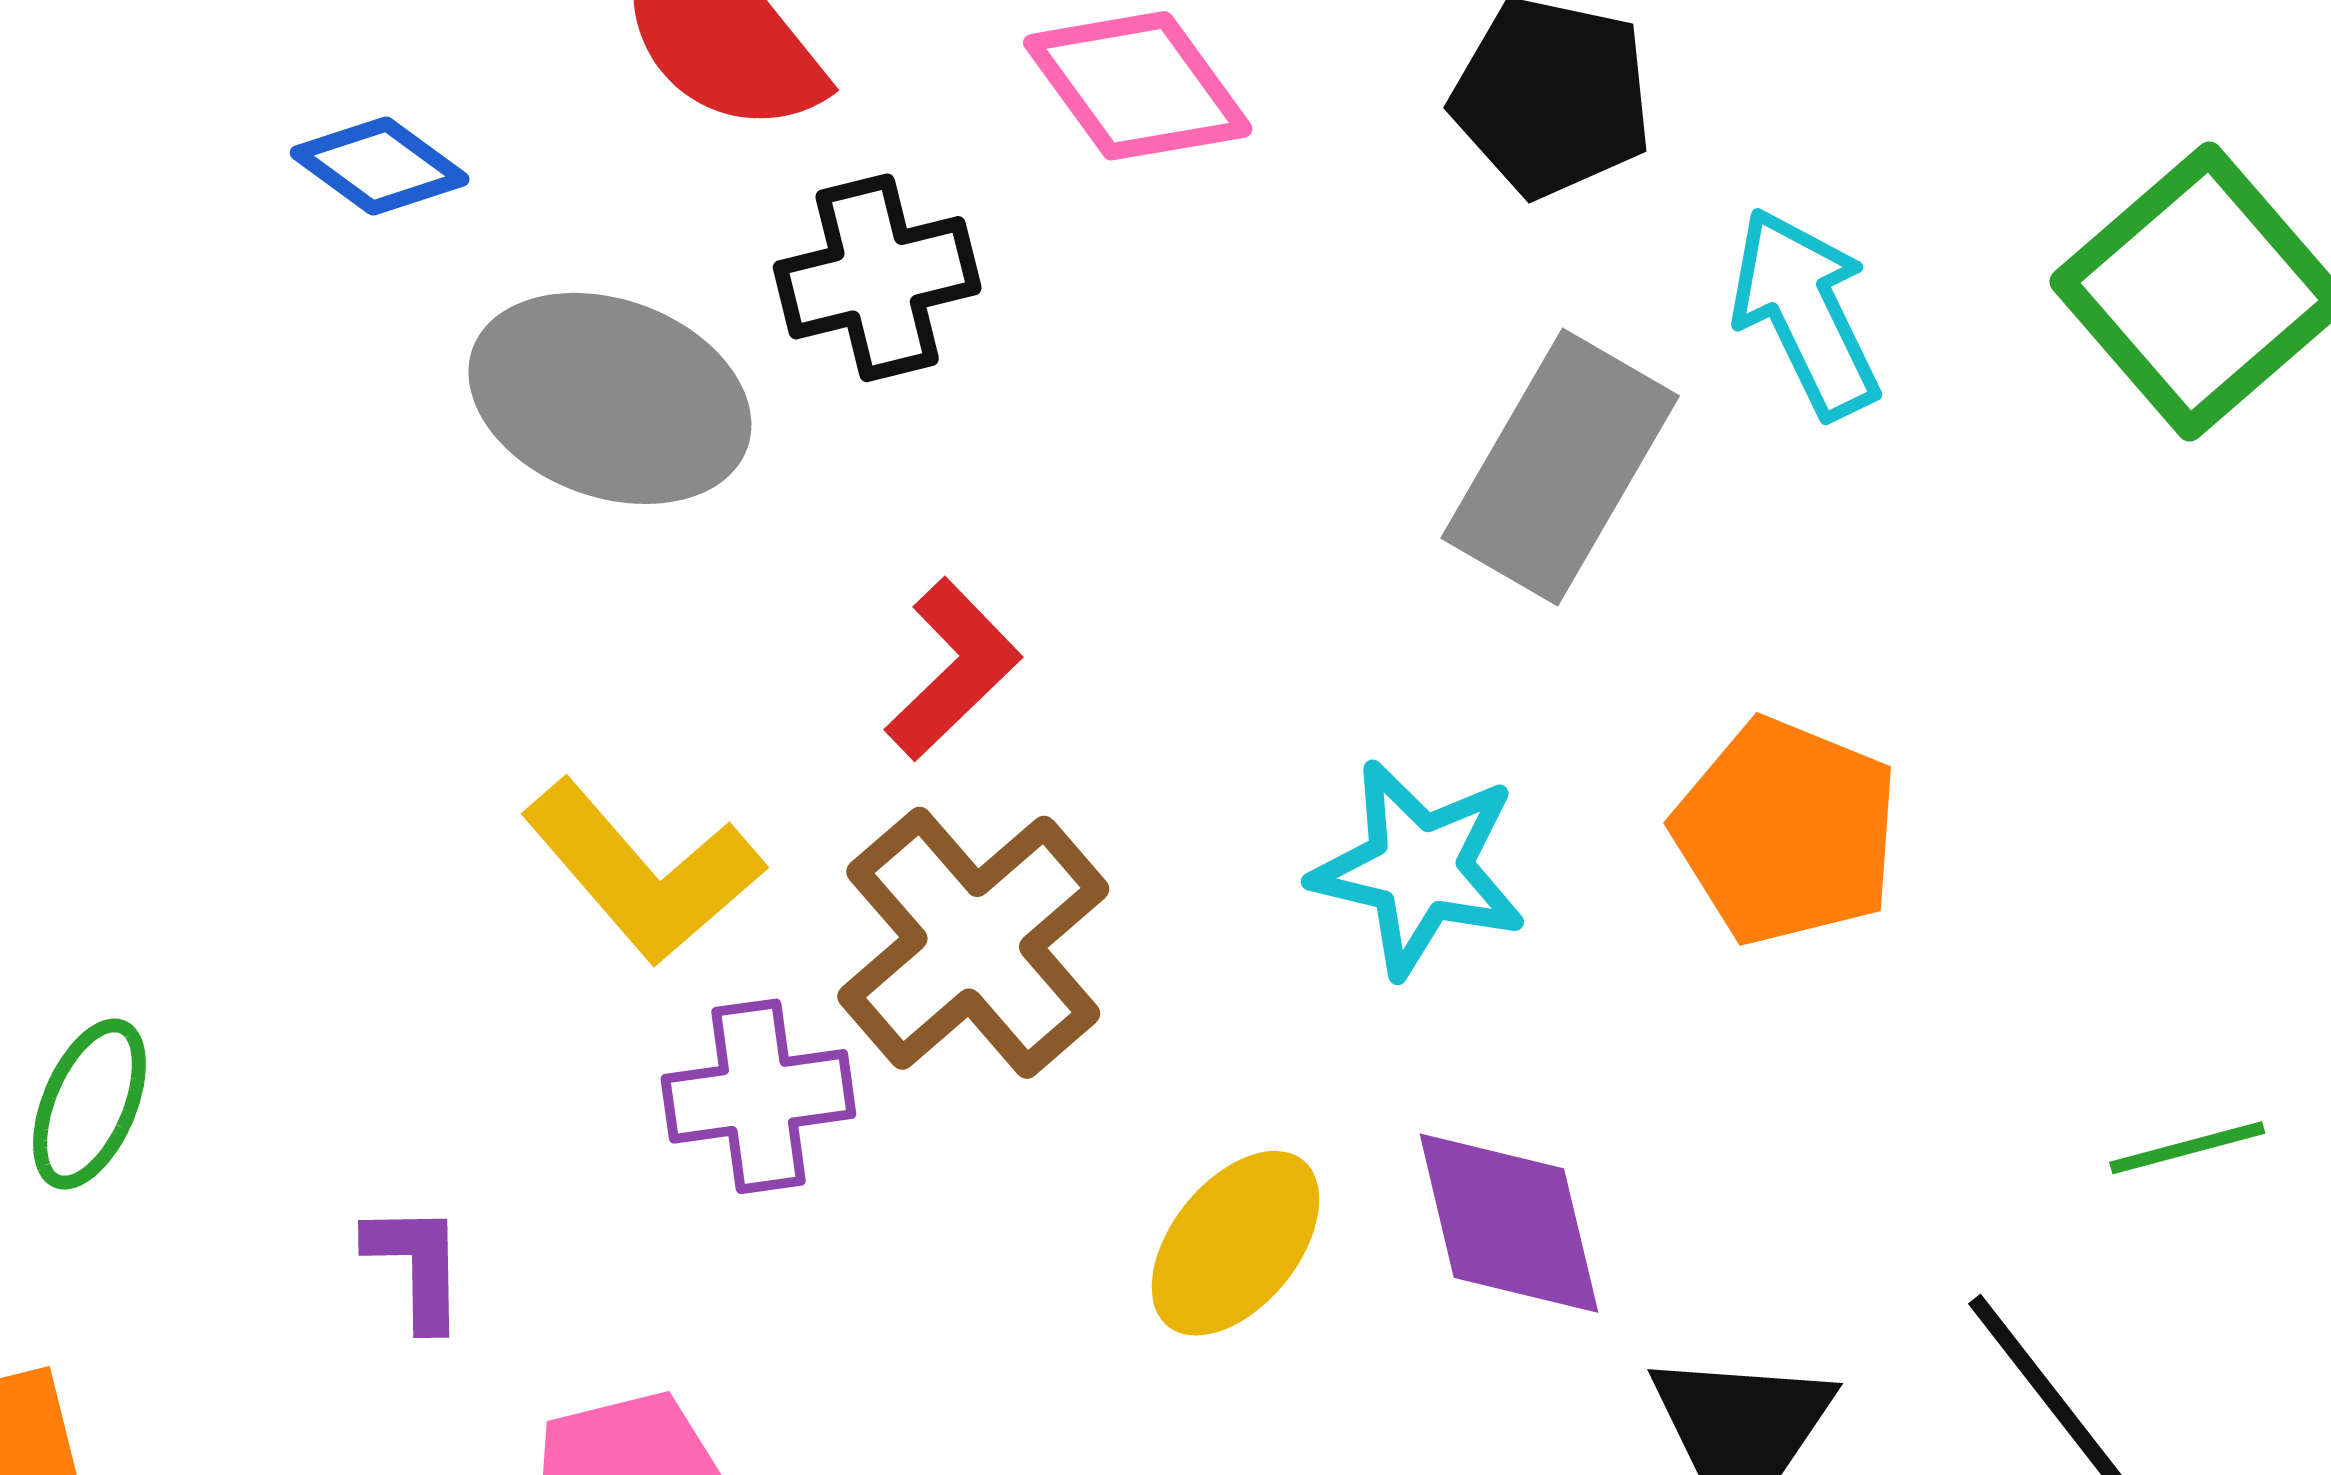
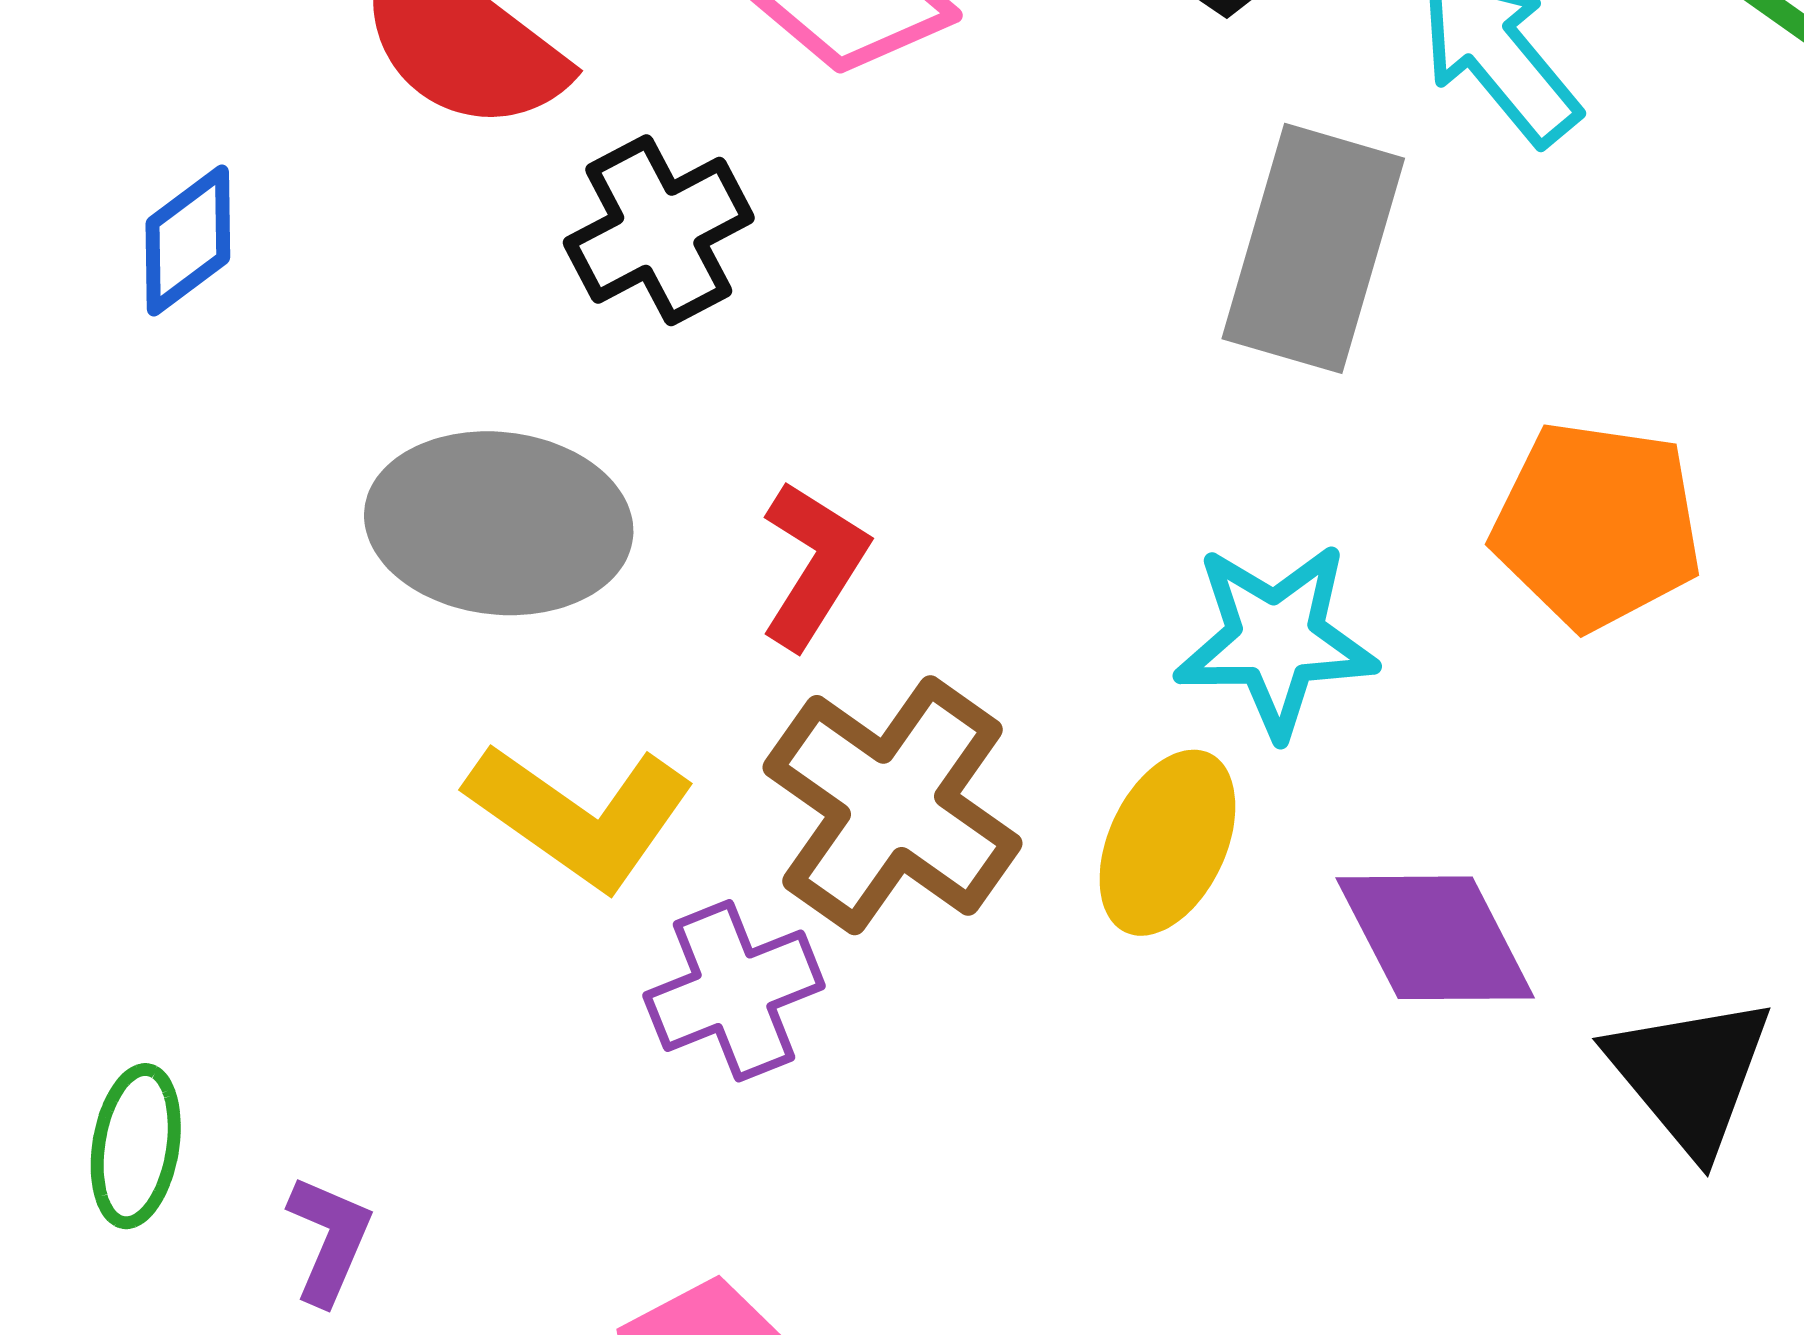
blue diamond: (380, 166) -> (188, 240), turned -59
gray ellipse: (610, 398) -> (499, 523), moved
yellow ellipse: (1235, 1243) -> (1167, 843), moved
purple L-shape: (416, 1266) -> (329, 1240), moved, turned 38

